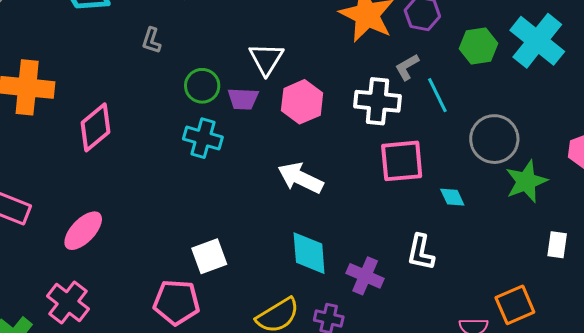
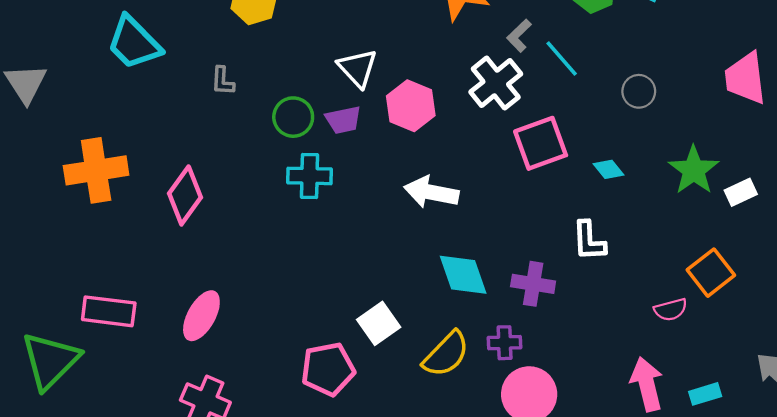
white cross: (377, 101) -> (496, 83), turned -30
gray circle: (494, 139) -> (639, 91), size x0.6
green star: (526, 181) -> (694, 170), moved
white rectangle: (557, 245) -> (741, 192), turned 72
white square: (209, 256) -> (379, 323), moved

